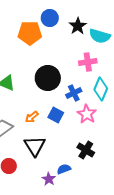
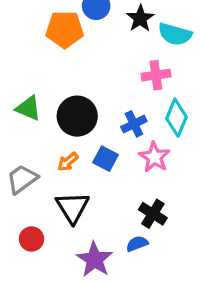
black circle: (48, 78) -> (77, 116), moved
blue semicircle: (64, 169) -> (137, 244), moved
purple star: (49, 179) -> (95, 259), size x1.6

